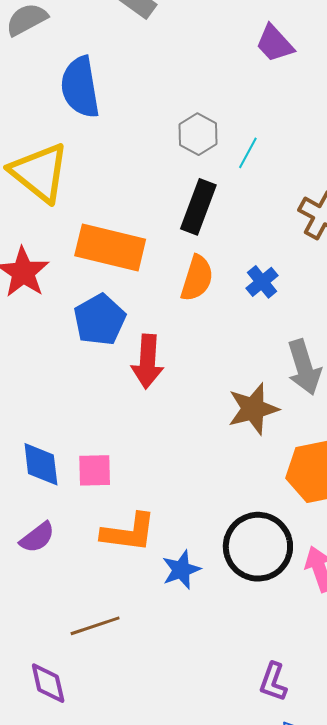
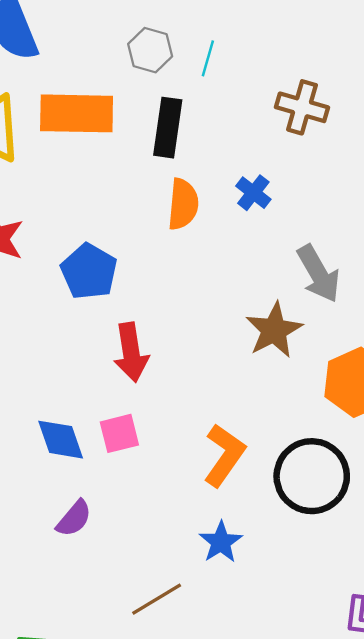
orange rectangle: (110, 248) -> (77, 113), moved
red arrow: (147, 361) -> (131, 352), moved
orange L-shape: (129, 532) -> (224, 455), moved, turned -50
blue star: (181, 570) -> (221, 542), moved

